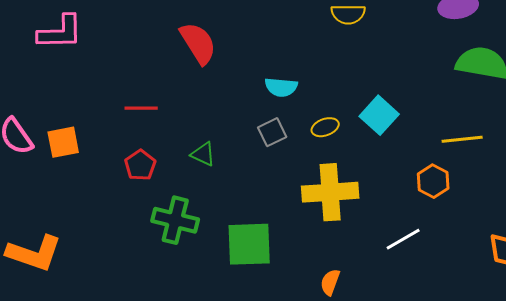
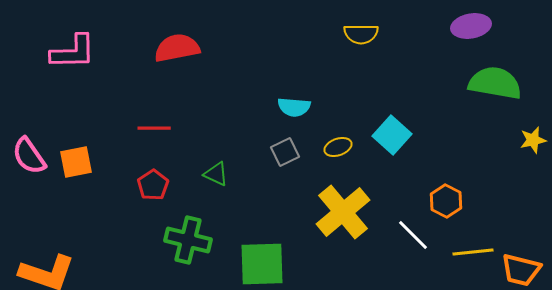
red semicircle: (198, 43) -> (177, 48), moved, turned -69
yellow line: (462, 139) -> (473, 252), moved
yellow cross: (330, 192) -> (343, 212), turned -36
white line: (403, 239) -> (413, 235), moved, turned 75

